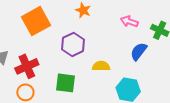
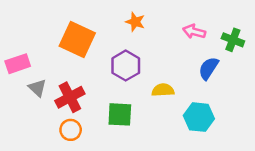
orange square: (36, 21) -> (77, 40), turned -32

